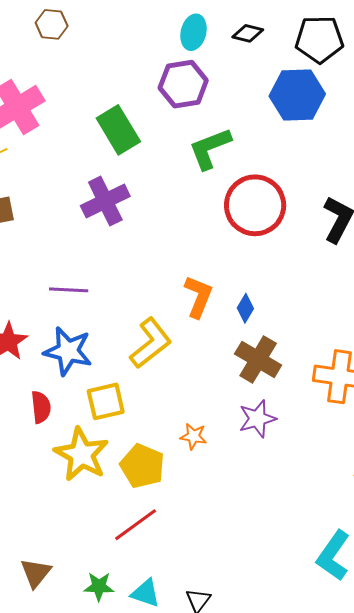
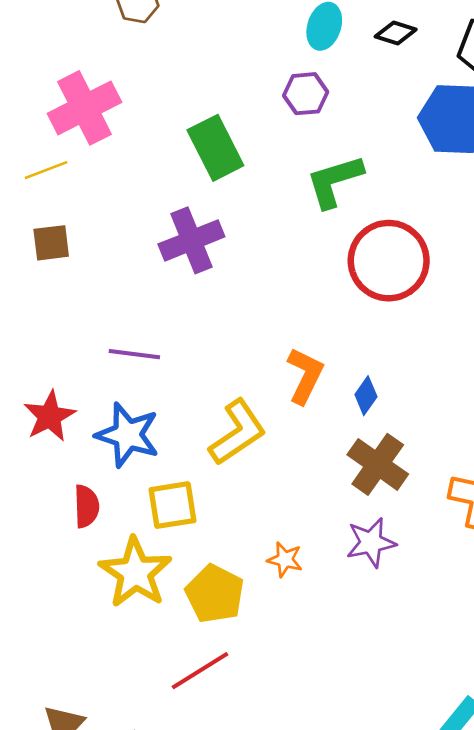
purple hexagon: (183, 84) -> (306, 94), size x0.7

